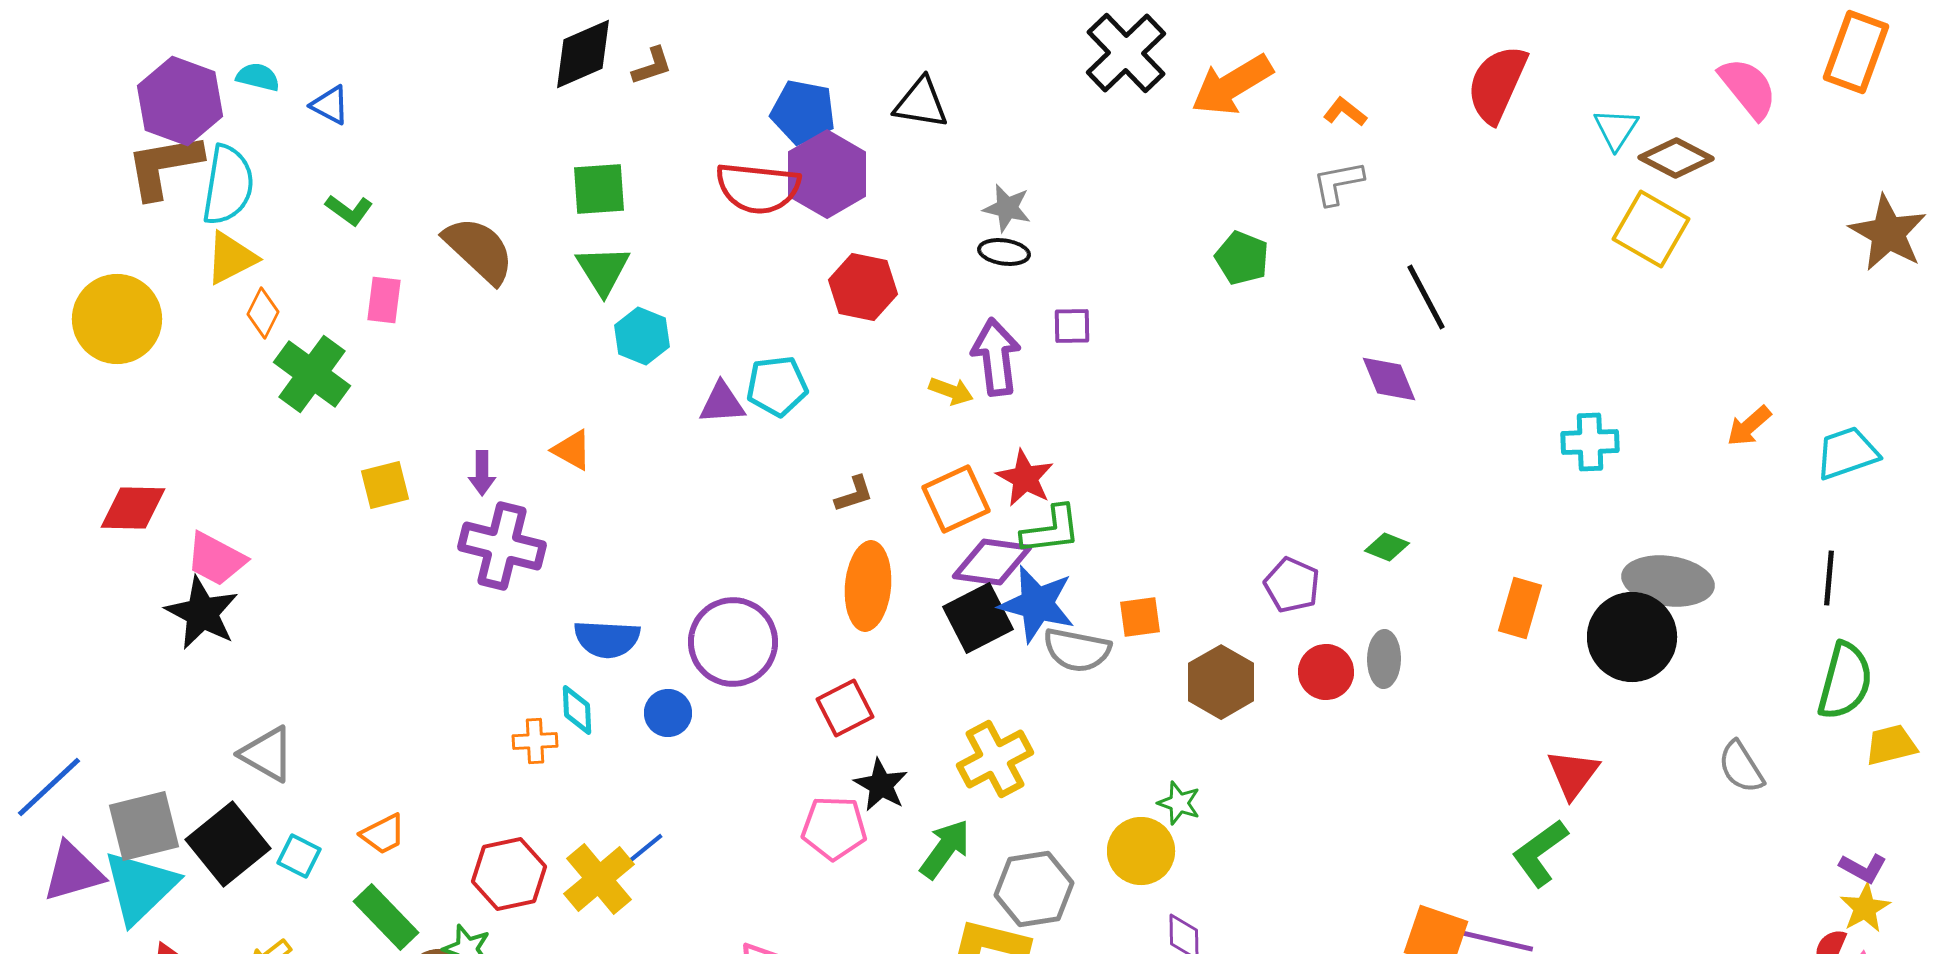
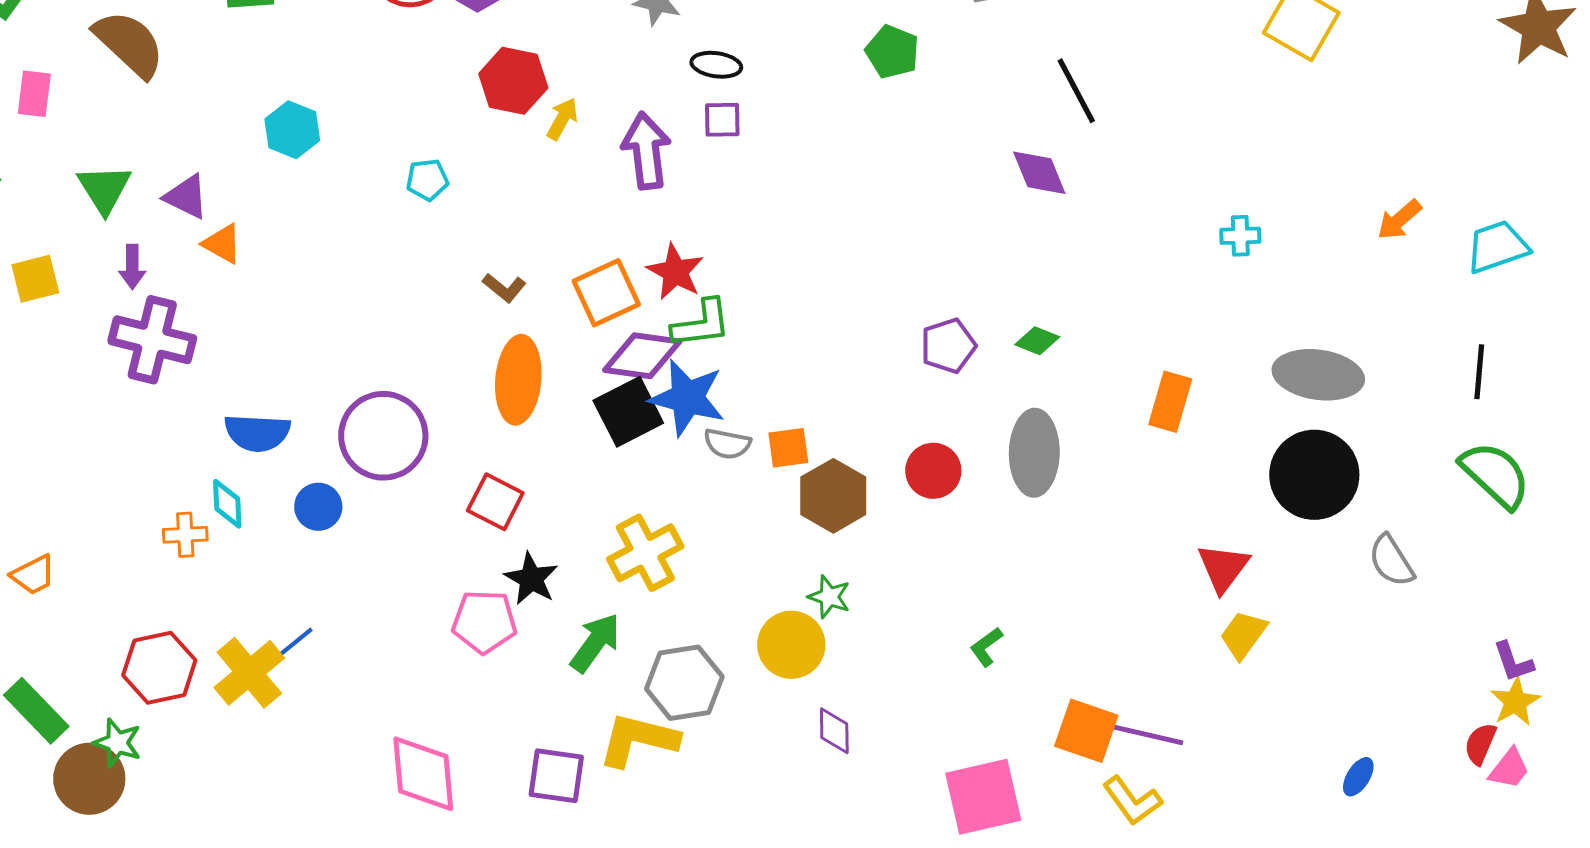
black ellipse: (1004, 252) -> (716, 65), moved
green triangle: (603, 270) -> (104, 189), moved
cyan pentagon: (777, 386) -> (427, 180), size x0.7
yellow arrow: (951, 391) -> (562, 119), moved, turned -81
purple triangle: (722, 403) -> (186, 197), moved, turned 30
cyan cross: (1590, 442) -> (1240, 236), size x0.7
brown L-shape: (854, 494) -> (504, 288), turned 57
purple pentagon: (1292, 585) -> (948, 346), moved, turned 30
orange square: (1140, 617) -> (788, 448), moved
black circle: (1632, 637) -> (1314, 475), moved
gray semicircle: (1077, 650) -> (727, 444), size x0.7
gray ellipse: (1384, 659) -> (1034, 453), size x1.5
red circle: (1326, 672) -> (933, 471), moved
green semicircle: (1845, 681) -> (1495, 475), turned -62
brown hexagon: (1221, 682) -> (833, 496), moved
red square: (845, 708) -> (495, 502), turned -36
yellow trapezoid: (1891, 745) -> (1243, 635), moved, turned -40
orange trapezoid: (383, 834) -> (33, 575), moved
green L-shape: (1540, 853) -> (986, 647), moved, size x0.6
purple L-shape: (1863, 868) -> (1513, 662), turned 42

